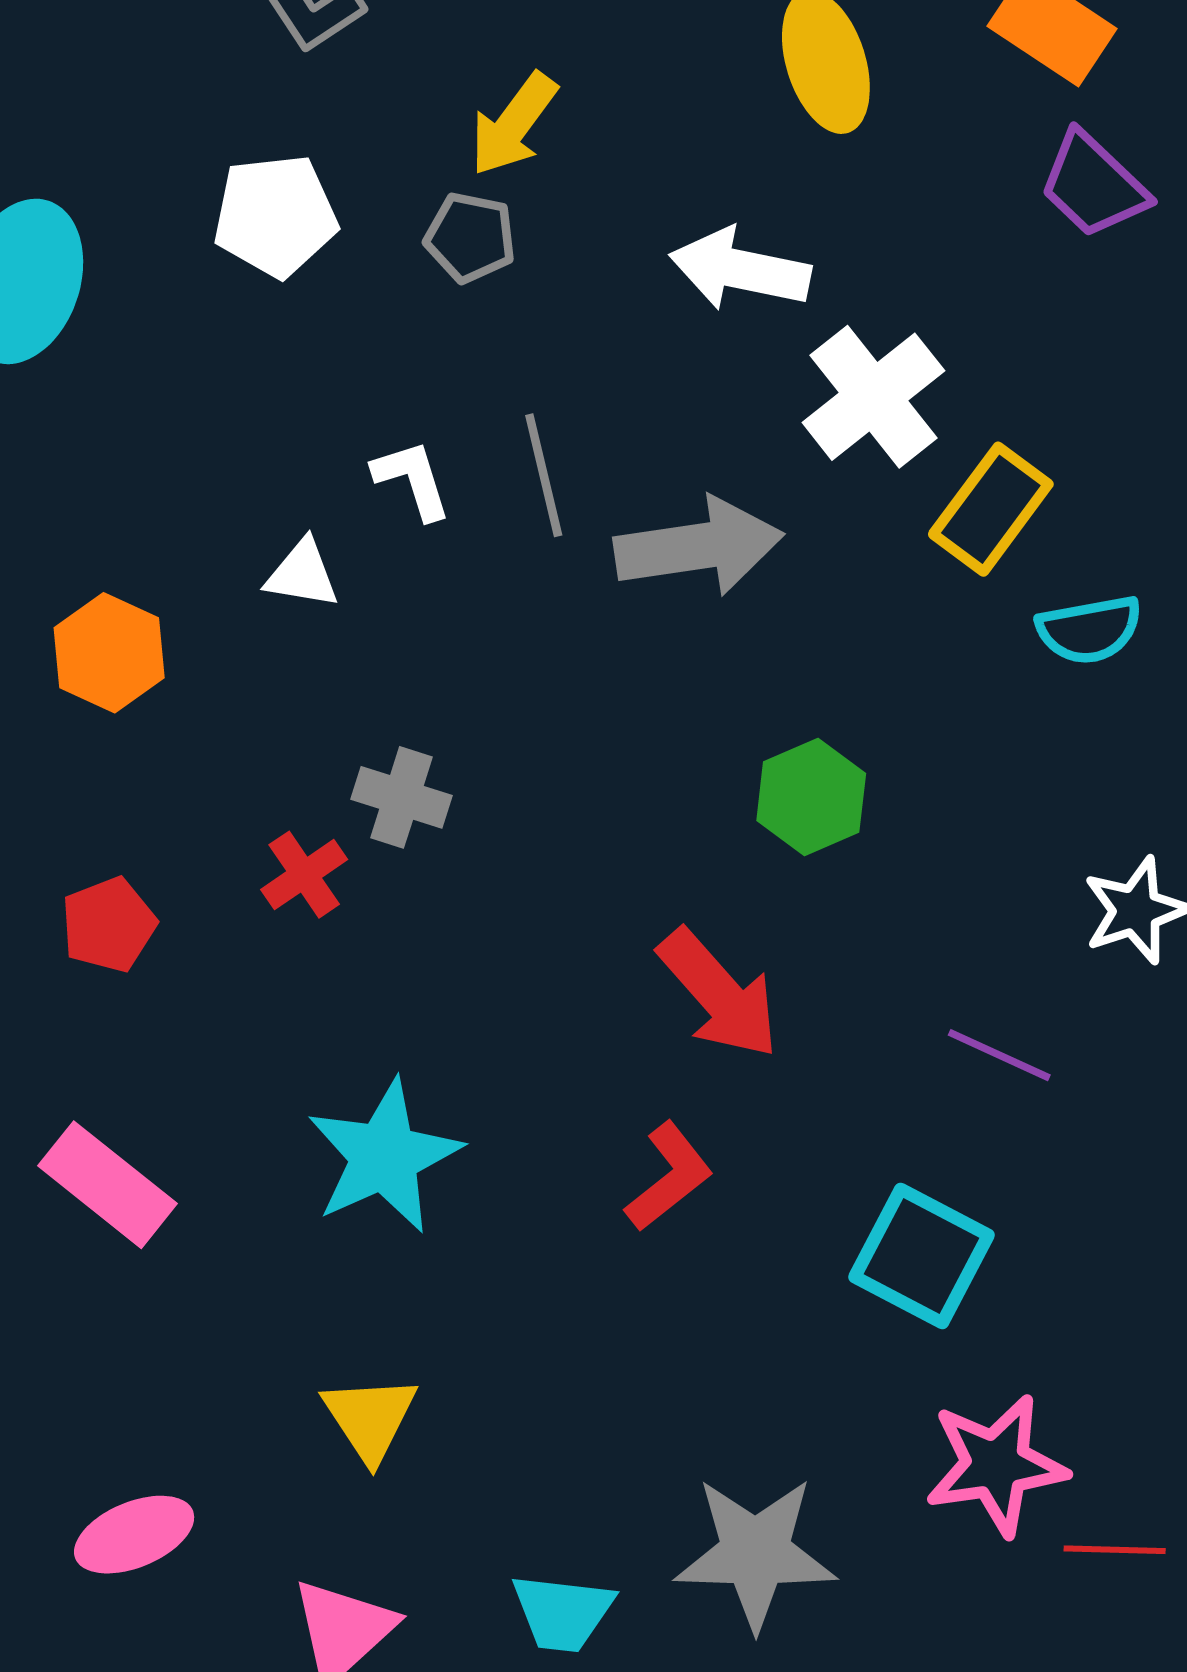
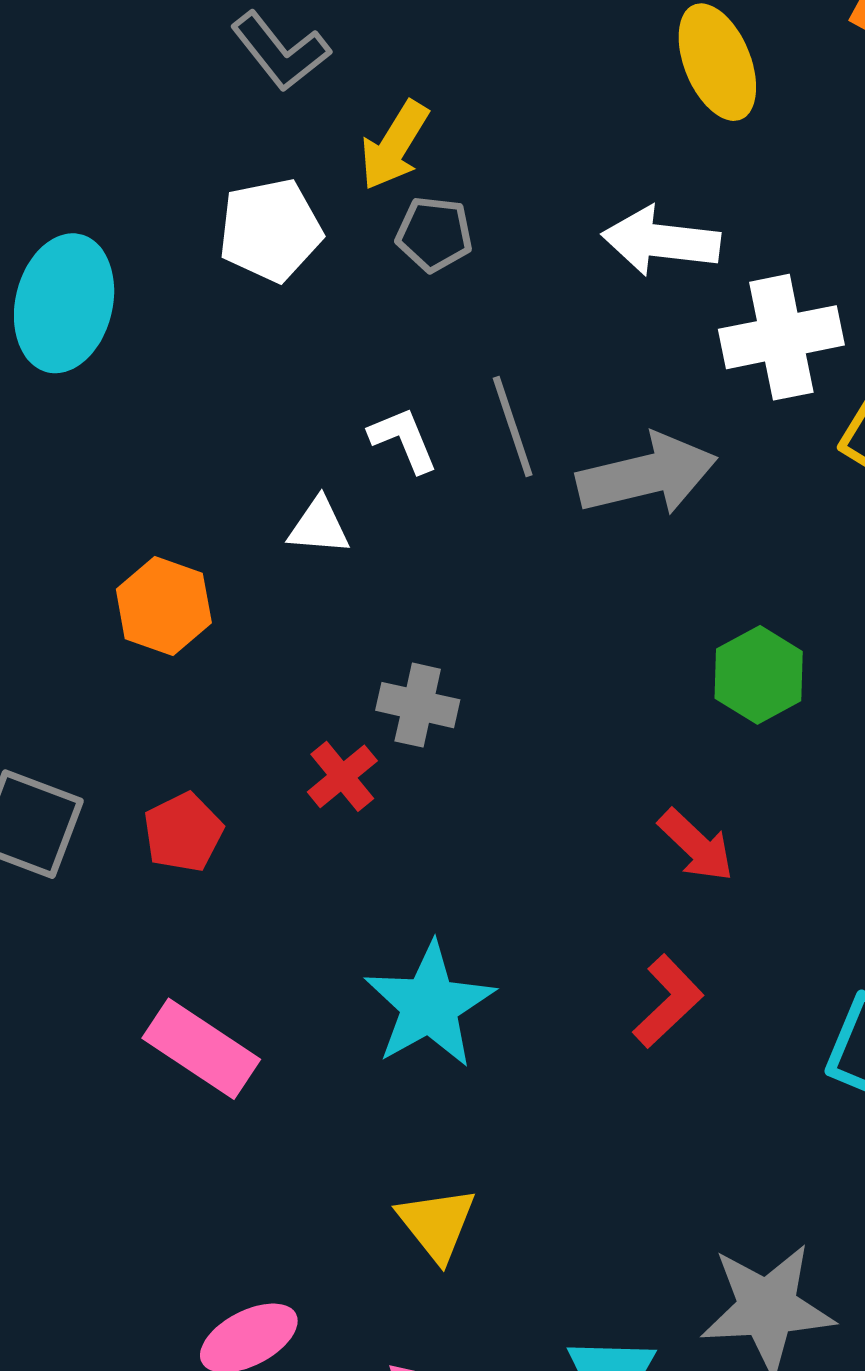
yellow arrow: (513, 124) -> (394, 145), moved
white cross: (873, 397) -> (781, 337), turned 32
red arrow: (719, 994) -> (696, 845), size x0.7

